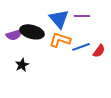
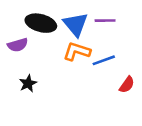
black ellipse: (32, 32) -> (41, 23), moved
red semicircle: (99, 51) -> (127, 85), moved

